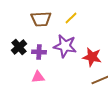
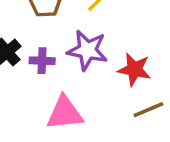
pink triangle: (38, 77) -> (65, 113), moved, size x1.6

